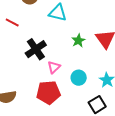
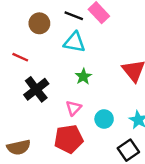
green star: (78, 41) -> (83, 76), moved
black cross: (36, 49) -> (36, 89), moved

